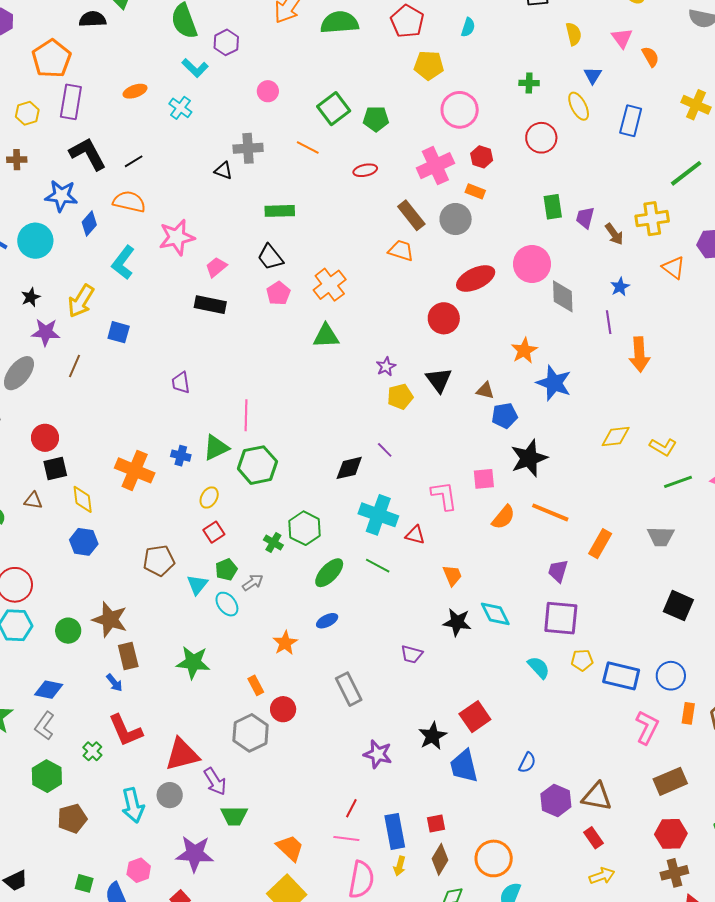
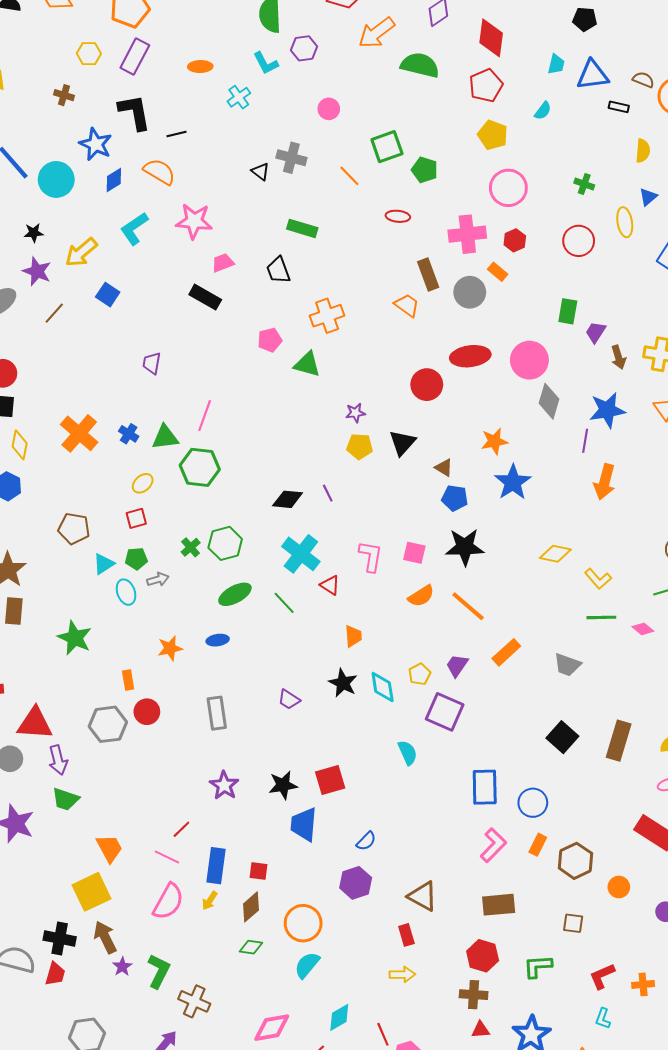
blue star: (620, 287) -> (607, 410), size x1.8
pink pentagon: (278, 293) -> (270, 340), moved
yellow pentagon: (582, 660) -> (420, 674), moved, turned 30
blue rectangle: (621, 676) -> (485, 787), turned 57
purple hexagon: (556, 800) -> (356, 883), moved

